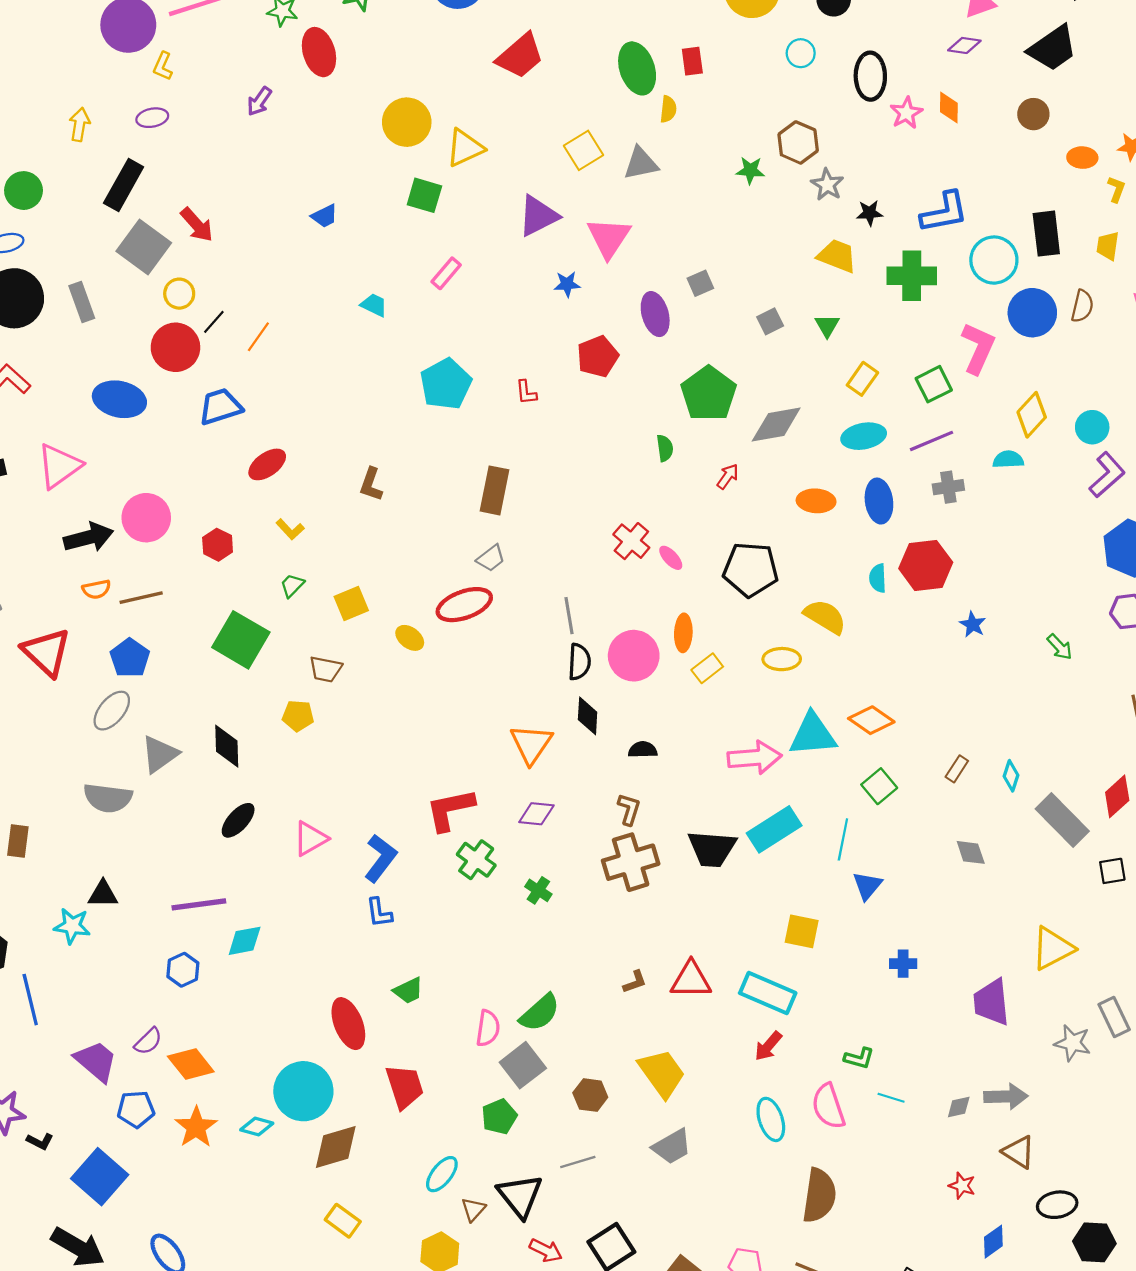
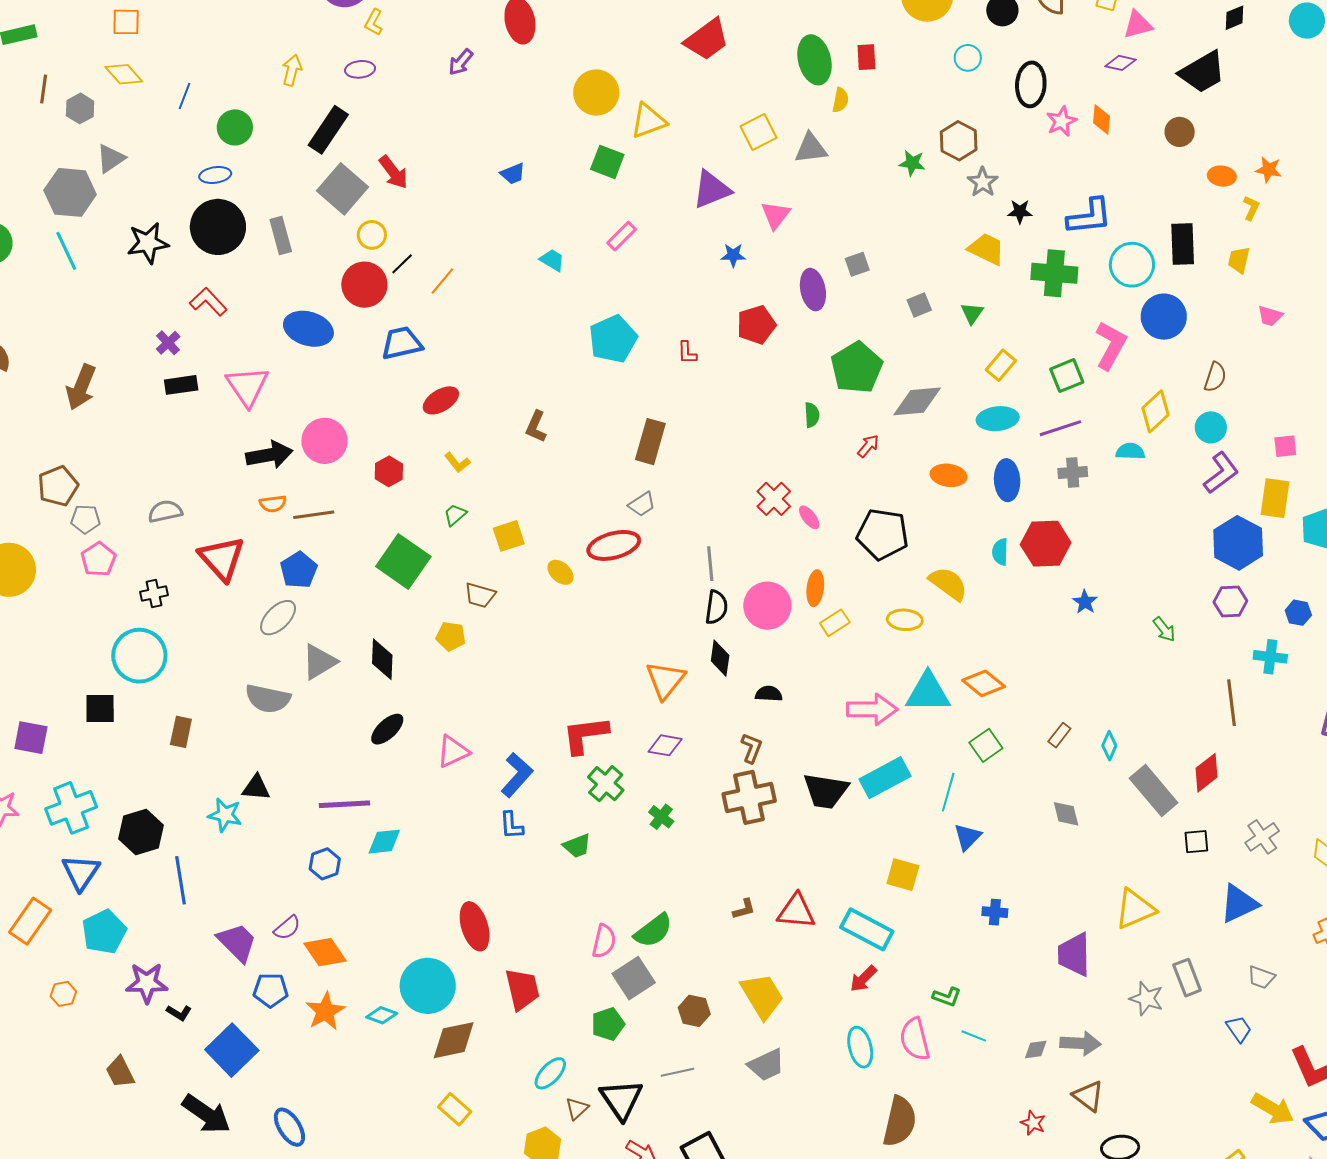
pink triangle: (609, 238) -> (775, 215), size x0.7
brown semicircle: (1082, 306) -> (1215, 377), moved
pink triangle: (59, 466) -> (247, 386), turned -33
green trapezoid: (408, 991) -> (577, 846), moved

